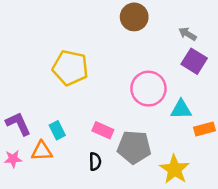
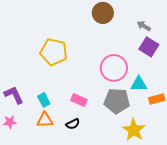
gray pentagon: (134, 147) -> (117, 101), moved
orange triangle: (42, 151) -> (45, 120), moved
black semicircle: (95, 162) -> (73, 124), turned 64

